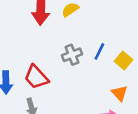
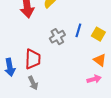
red trapezoid: (36, 77) -> (33, 59), turned -125

